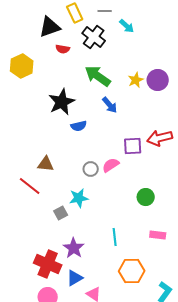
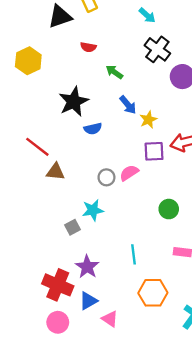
black cross: (94, 37) -> (157, 49), moved
red semicircle: (63, 49) -> (88, 47), moved
green arrow: (98, 76) -> (114, 72), size x0.6
yellow star: (136, 80) -> (148, 120), moved
red line: (30, 186) -> (37, 147), moved

